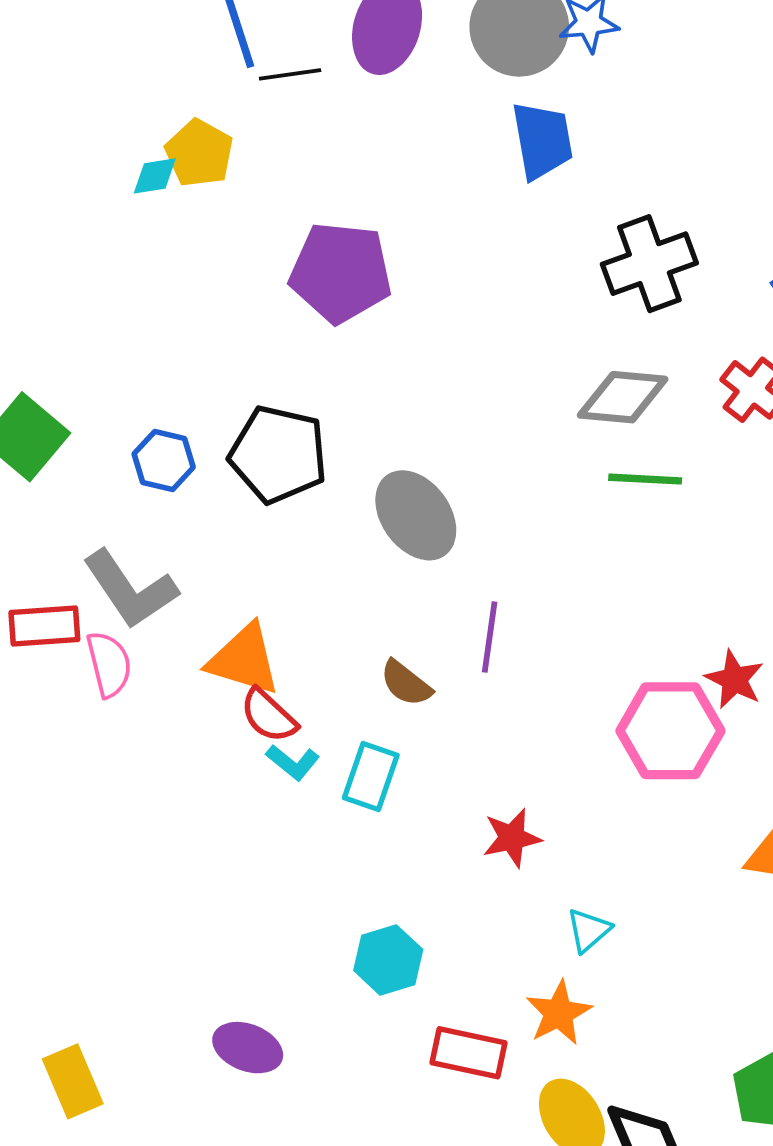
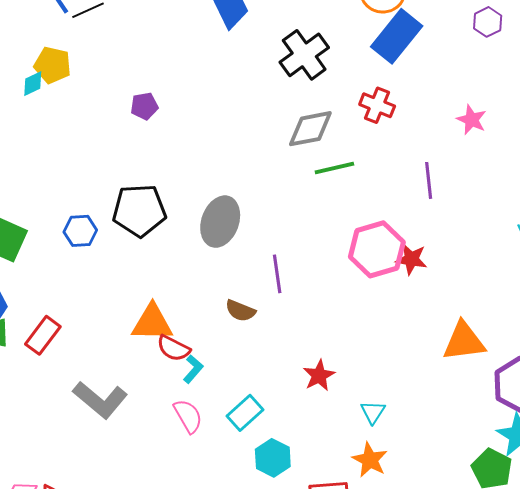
purple pentagon: (341, 272) -> (144, 106), size x0.5
gray ellipse: (416, 515) -> (220, 222), turned 72
gray L-shape: (130, 589) -> (100, 400), moved
red rectangle: (44, 626) -> (43, 335), turned -33
pink semicircle: (109, 664) -> (188, 416), moved
pink hexagon: (670, 731) -> (377, 249), moved
cyan L-shape: (293, 762) -> (193, 369), turned -72
cyan rectangle: (371, 776) -> (245, 413), moved, turned 45

